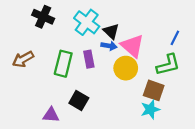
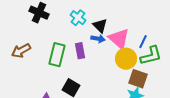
cyan cross: (87, 22) -> (78, 18), size x0.7
blue line: (175, 38) -> (143, 42), moved
yellow circle: (126, 68) -> (126, 59), moved

